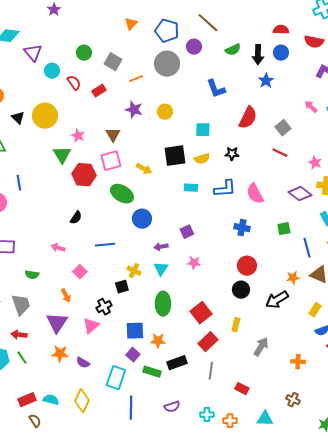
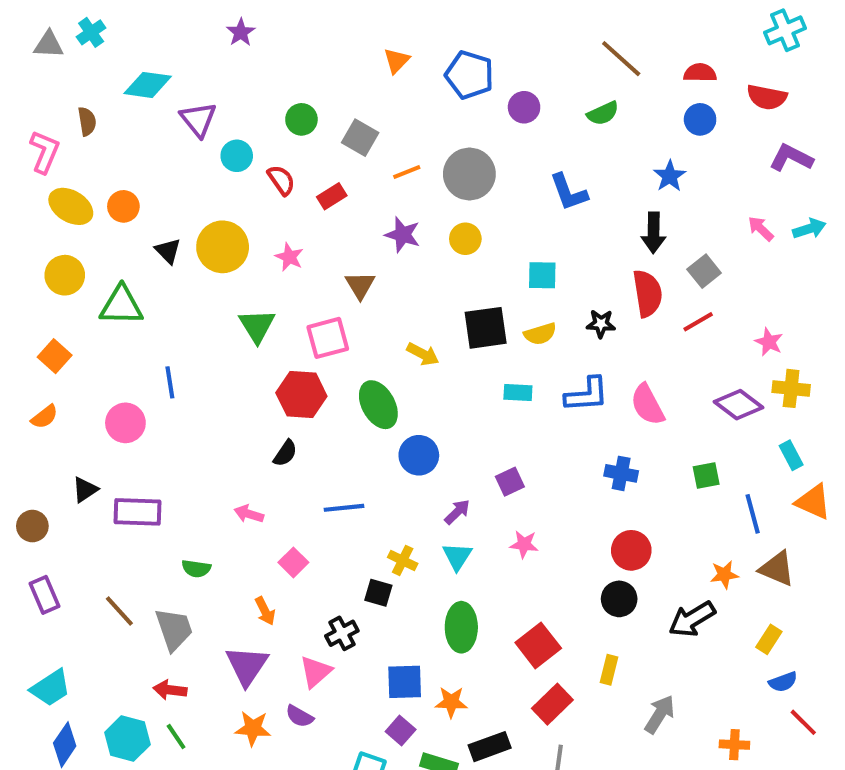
brown line: (208, 23) -> (621, 59), moved
black arrow: (258, 55) -> (654, 233), moved
gray circle: (167, 64) -> (469, 174), moved
red semicircle: (248, 118) -> (647, 293), moved, turned -35
pink star: (78, 136) -> (289, 257), moved
red line: (280, 153) -> (698, 322), turned -56
pink square: (111, 161) -> (328, 338), moved
red hexagon: (84, 175) -> (301, 395), moved
green ellipse: (122, 194) -> (378, 405), turned 30
purple arrow: (161, 247) -> (457, 512), turned 144
black square: (122, 287) -> (378, 593), turned 32
purple semicircle: (83, 363) -> (299, 716), moved

